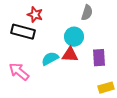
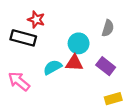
gray semicircle: (87, 13) -> (108, 28), moved
purple rectangle: (99, 58) -> (106, 66), turned -48

